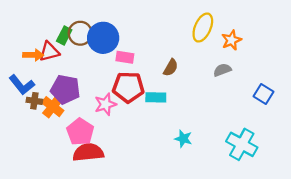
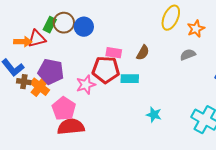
blue circle: (103, 38) -> (84, 27), size x0.7
pink rectangle: (125, 57) -> (114, 53), moved

